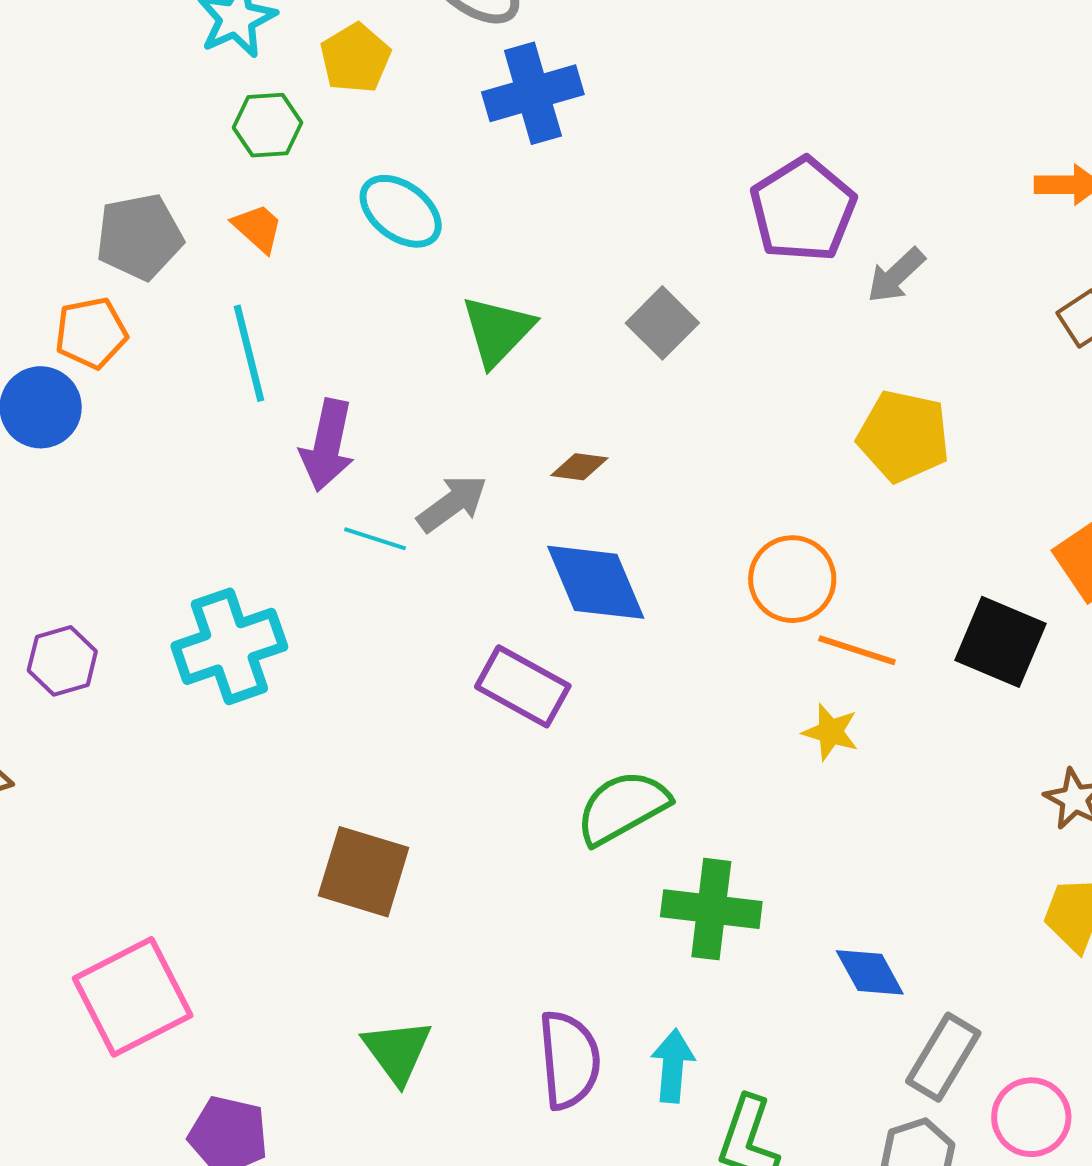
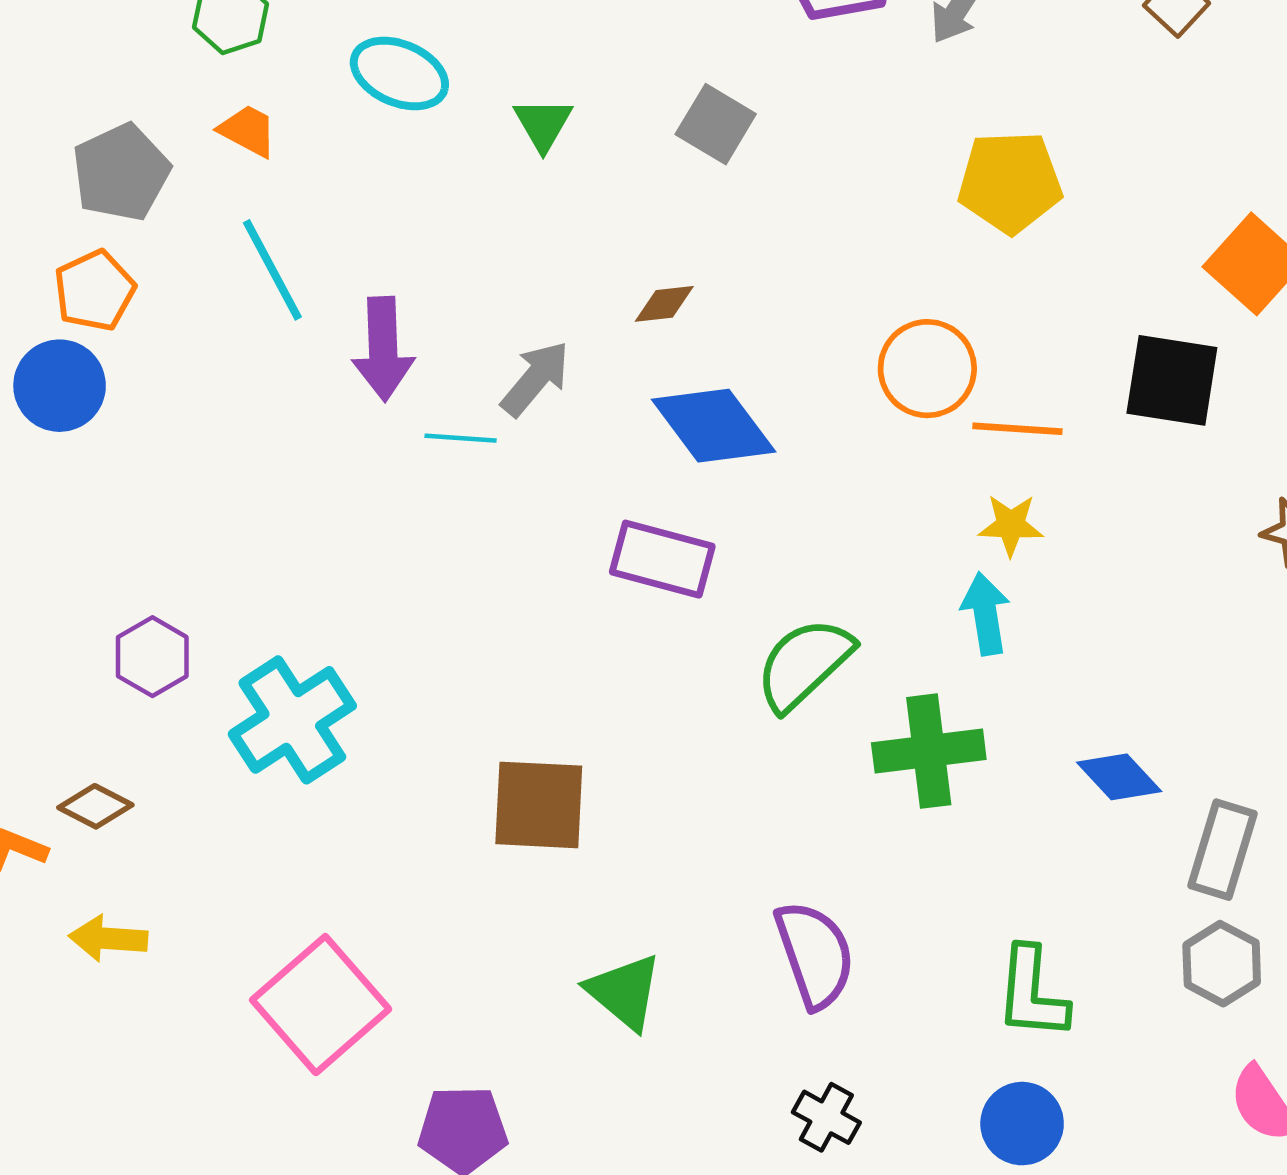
green triangle: (498, 331) -> (543, 124), moved, size x0.7
cyan cross: (229, 646) -> (292, 720), moved
cyan arrow: (673, 1066) -> (986, 614), moved

